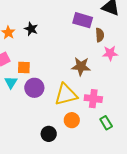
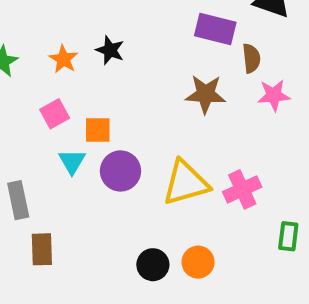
brown star: (81, 66) -> (205, 94), moved
pink cross: (93, 99) -> (242, 189), turned -30
orange circle: (72, 120) -> (198, 262), moved
green rectangle: (106, 123) -> (288, 236), moved, turned 40

